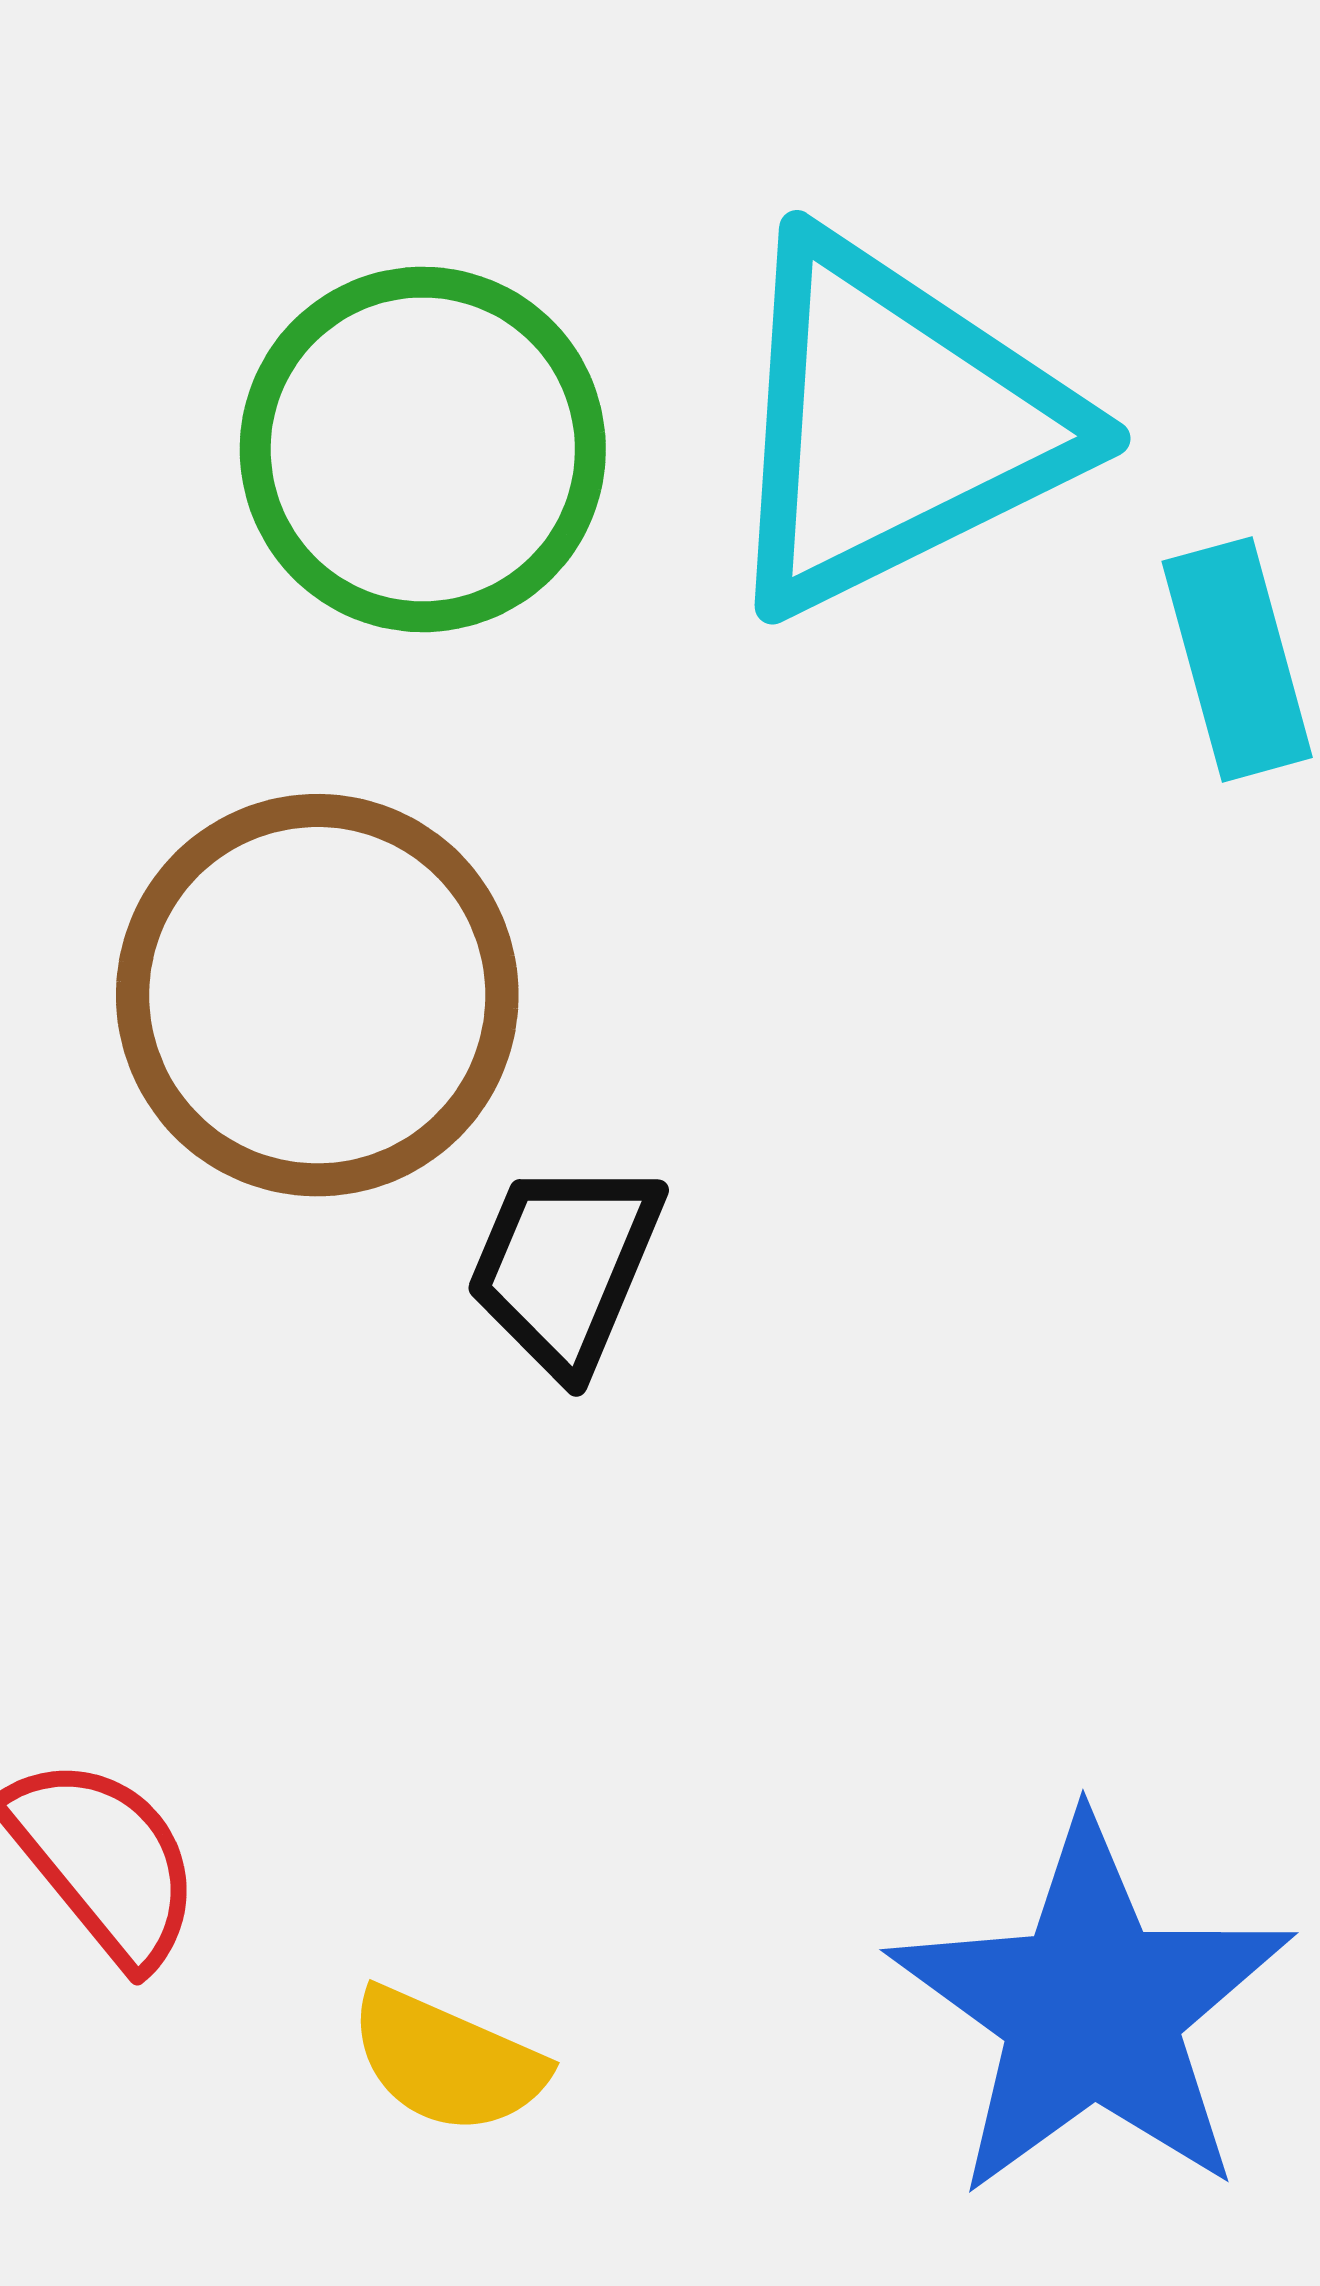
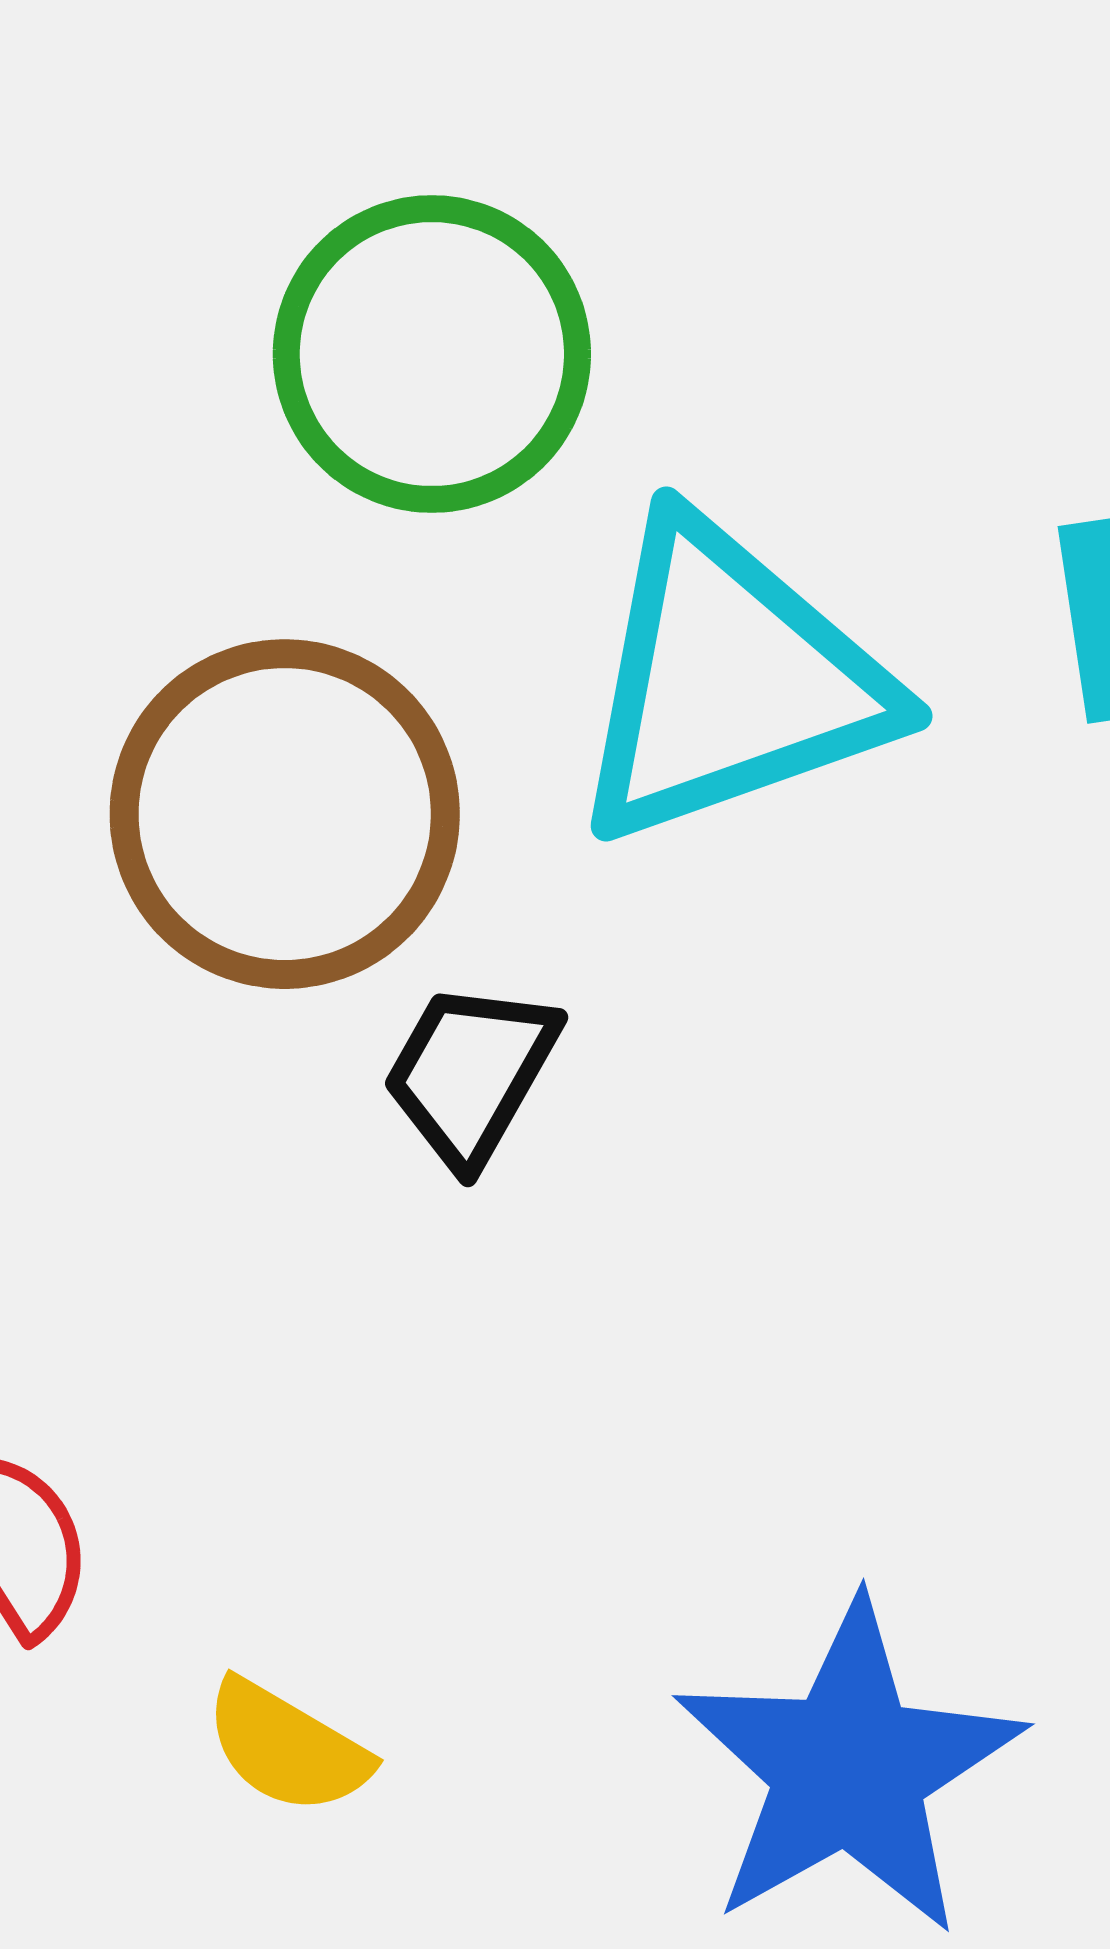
cyan triangle: (894, 424) -> (730, 681), moved

